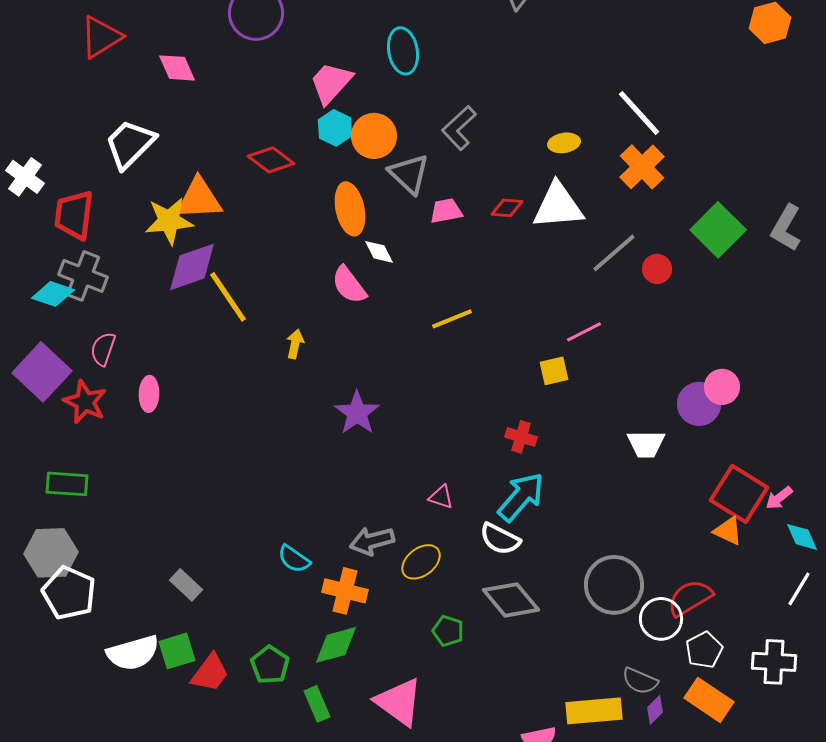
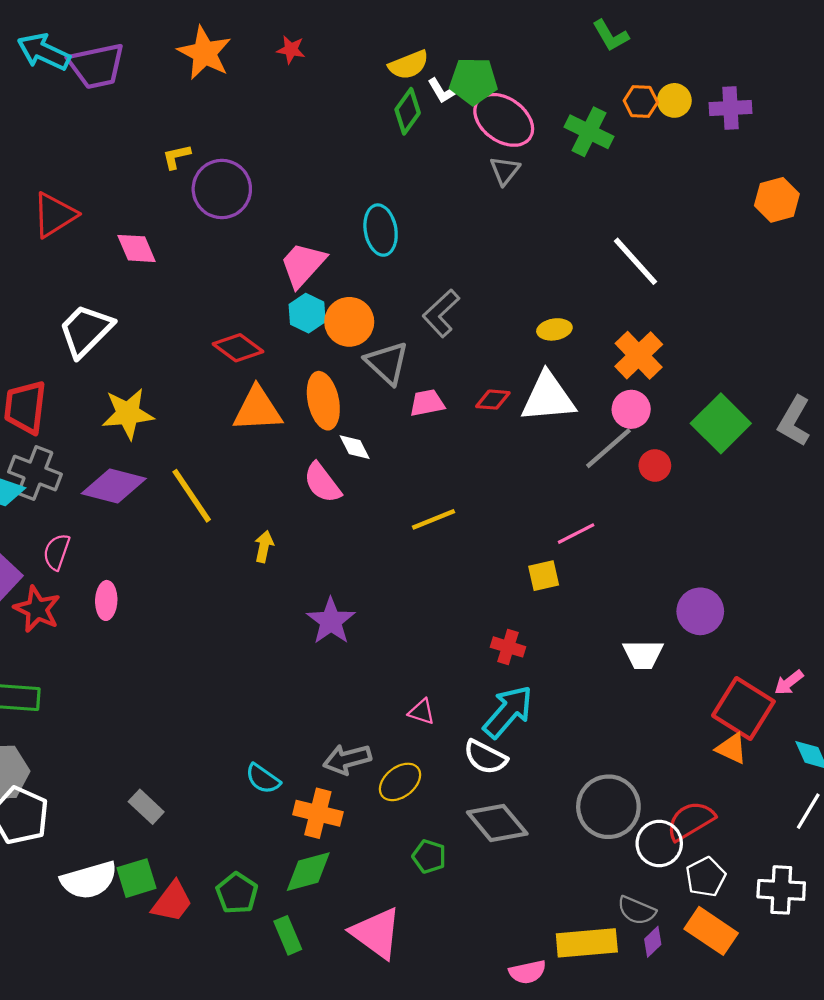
white line: (639, 113) -> (635, 261), moved
orange triangle: (199, 199) -> (257, 409), moved
purple diamond: (192, 267) -> (114, 486), moved, turned 34
pink circle: (722, 387) -> (631, 409), moved
pink arrow: (779, 498) -> (789, 683), moved

